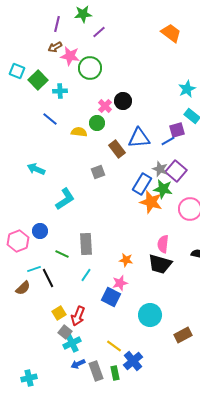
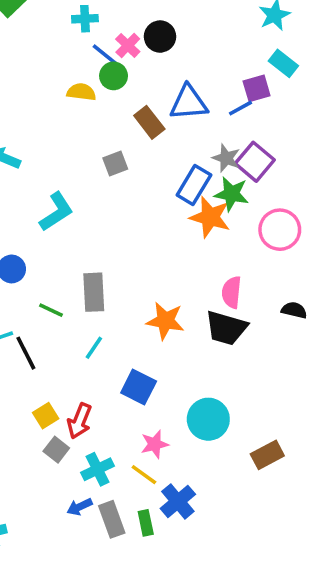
cyan cross: (60, 91) -> (85, 19), moved
blue line: (50, 119) -> (105, 54), moved
orange star: (126, 260) -> (165, 321), size x1.5
pink star: (120, 283) -> (155, 444), moved
cyan cross: (72, 343) -> (97, 469), moved

